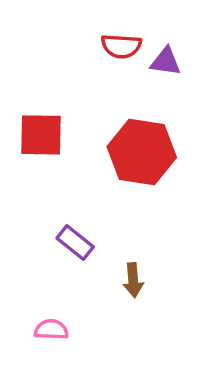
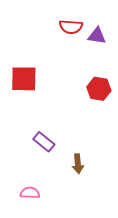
red hexagon: (142, 152) -> (99, 89), moved, size x0.6

